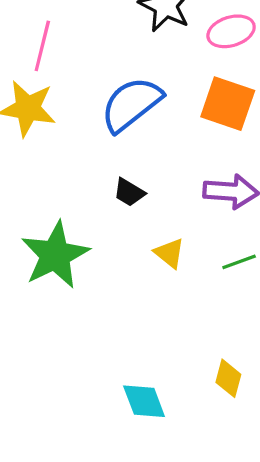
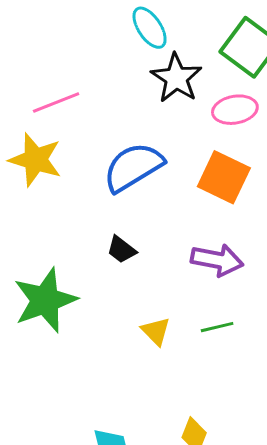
pink line: (42, 46) -> (56, 103), turned 48
yellow triangle: (170, 253) -> (156, 331), moved

